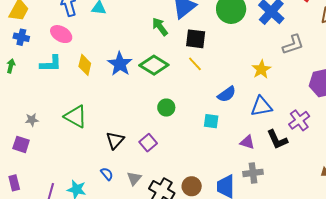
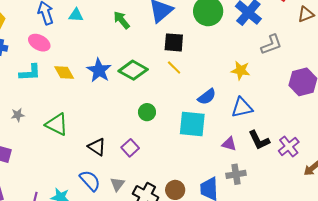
green arrow: (160, 27) -> (122, 20), moved
yellow diamond: (85, 65) -> (64, 72), turned -40
yellow star: (261, 69) -> (241, 70), turned -30
gray star: (32, 120) -> (18, 115), moved
purple cross: (299, 120) -> (289, 146), moved
cyan square: (211, 121) -> (192, 124), size x1.8
black triangle: (115, 140) -> (97, 147), turned -36
blue semicircle: (107, 174) -> (90, 181), size x1.6

